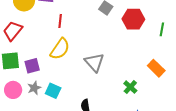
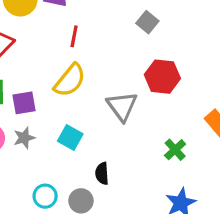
red hexagon: (133, 19) -> (162, 77), moved
cyan square: (53, 91) -> (70, 137), moved

